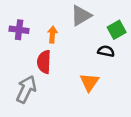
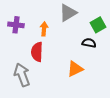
orange triangle: (89, 82) -> (75, 69), turned 30
gray arrow: (26, 89) -> (22, 75), turned -45

